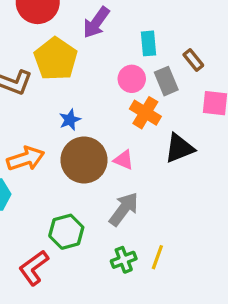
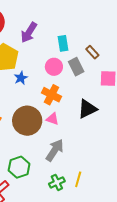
orange cross: (145, 113) -> (52, 95), moved
blue star: (70, 120) -> (21, 78), moved

